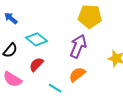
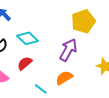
yellow pentagon: (90, 16) -> (83, 21), turned -30

